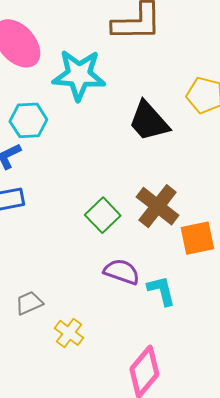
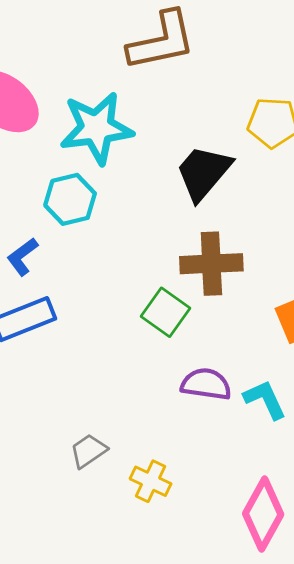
cyan hexagon: (28, 120) -> (70, 199), moved
black trapezoid: (149, 121) -> (203, 173), turned 93
brown cross: (158, 206) -> (211, 264), moved, turned -30

